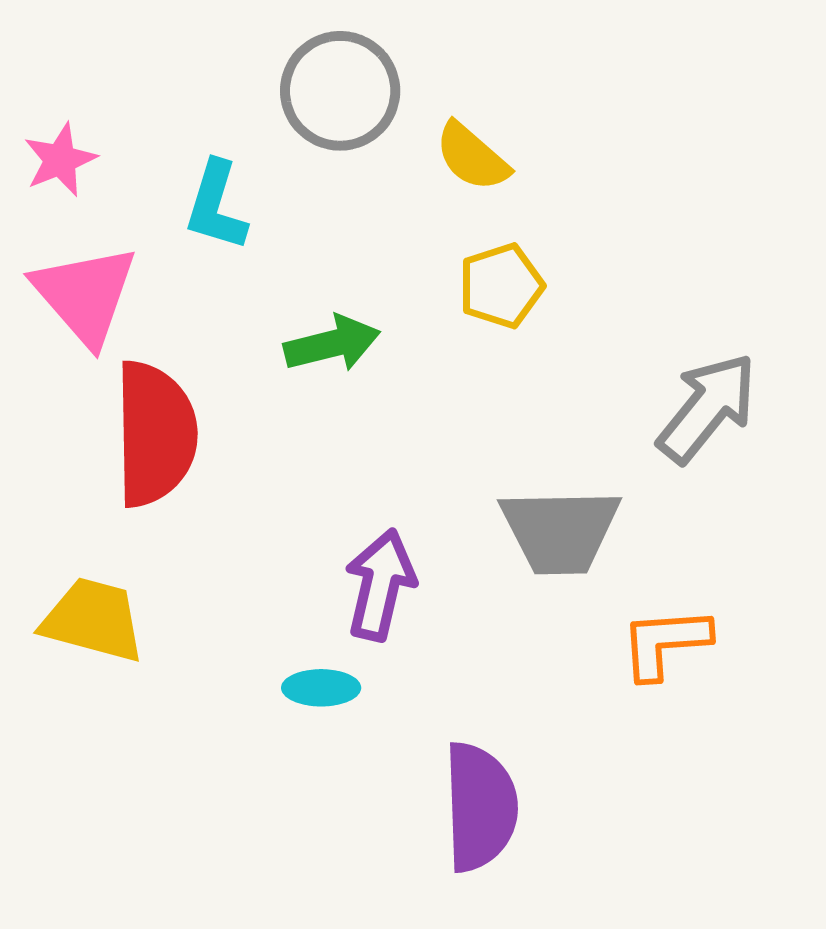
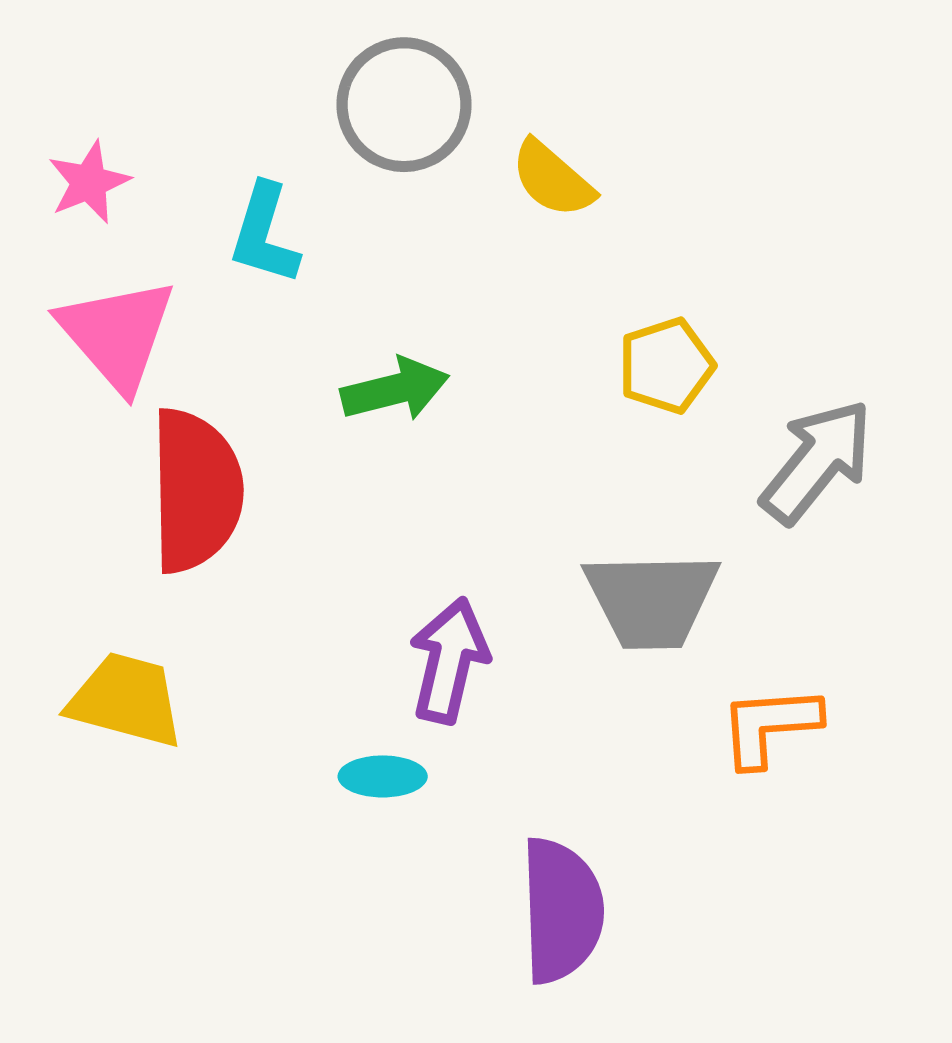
yellow pentagon: (501, 286) -> (666, 366), moved

